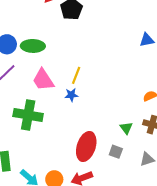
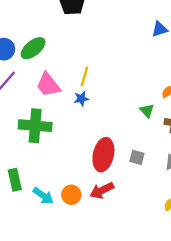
green ellipse: (33, 46) -> (33, 48), turned -35
green triangle: (126, 128) -> (147, 111), moved

